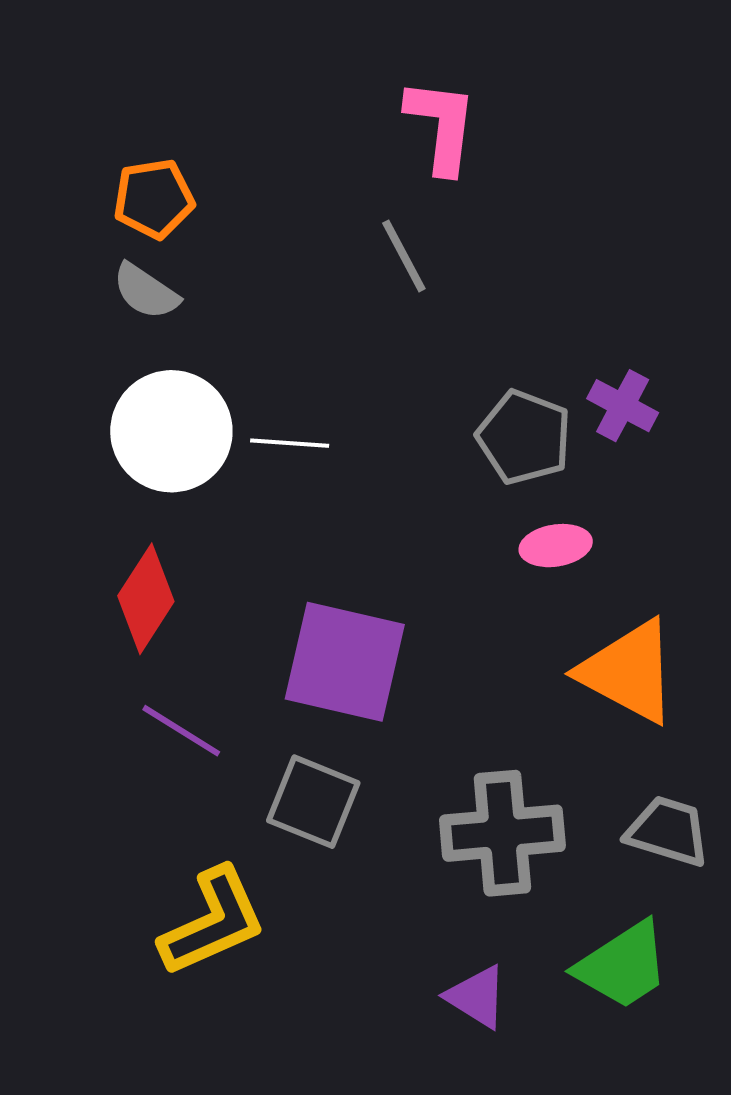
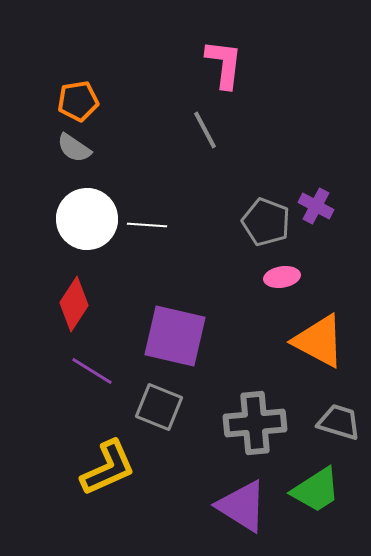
purple triangle: (477, 997) -> (242, 506), size x1.6

